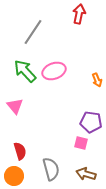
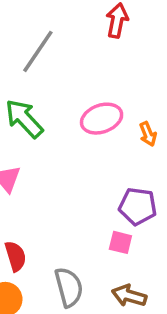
pink ellipse: (54, 71) -> (102, 119), moved

